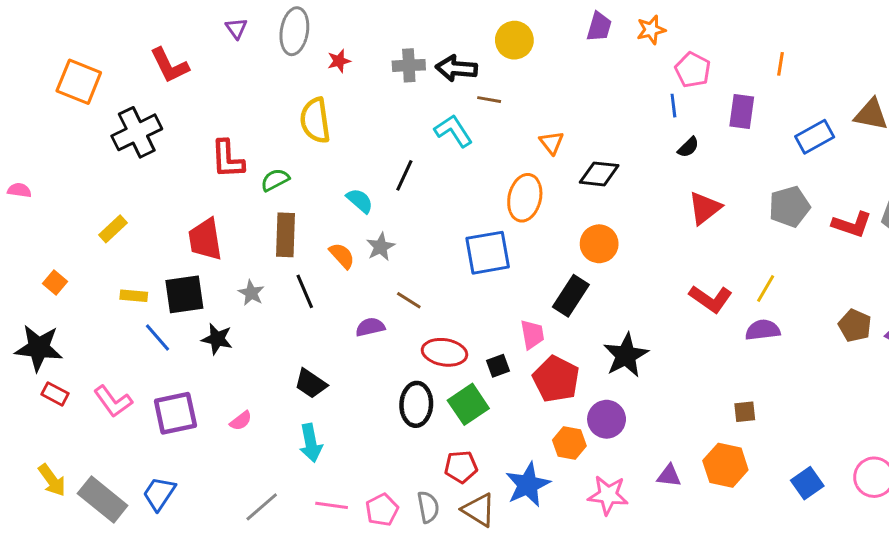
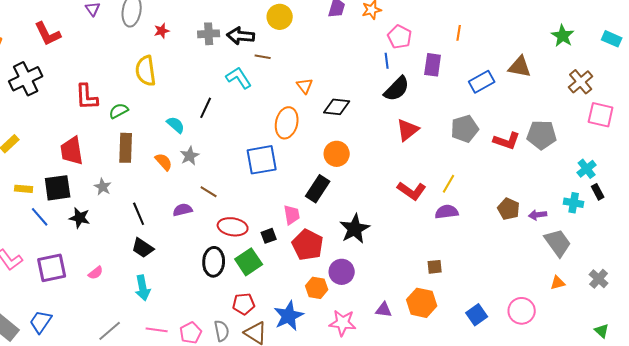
black semicircle: (688, 147) -> (397, 89), size x1.8
black line: (305, 291) -> (139, 214), moved

